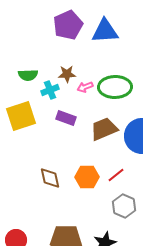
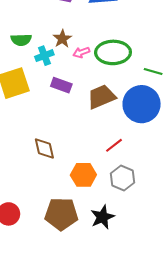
brown star: (67, 74) -> (62, 39), turned -30
orange hexagon: (87, 177) -> (83, 175), moved

